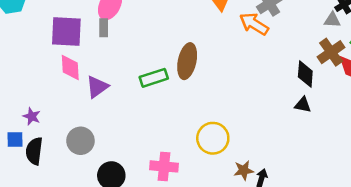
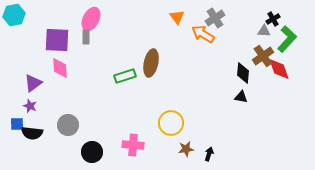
purple triangle: (97, 87) -> (33, 83), moved
black semicircle: (34, 151) -> (32, 133), turned -90
brown star: (244, 170) -> (186, 149), moved

